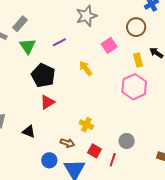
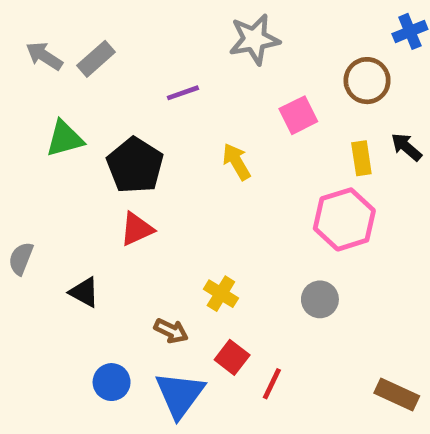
gray rectangle: (20, 24) -> (96, 59), moved
green triangle: (28, 46) -> (65, 139), moved, turned 42
gray circle: (127, 141) -> (320, 299), moved
blue circle: (49, 160) -> (112, 382), moved

